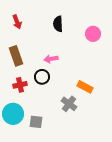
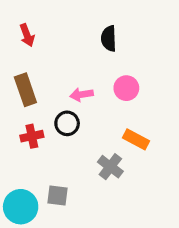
black semicircle: (58, 24) -> (109, 38), moved
pink circle: (93, 34) -> (126, 88), moved
cyan circle: (13, 114) -> (21, 207), moved

